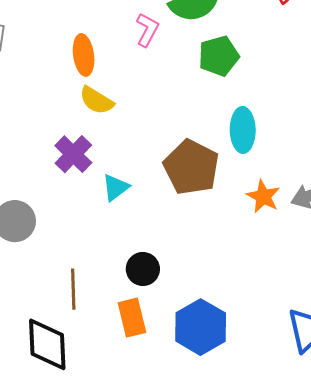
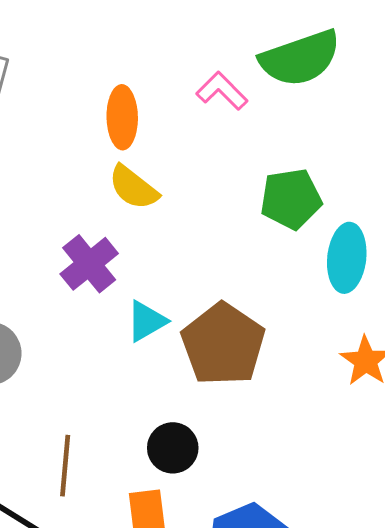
pink L-shape: (147, 30) -> (222, 91), turned -80
green pentagon: (219, 56) -> (291, 199), moved
brown pentagon: (191, 167) -> (223, 344), moved

